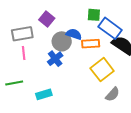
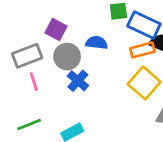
gray circle: (62, 41) -> (67, 57), moved
orange rectangle: (91, 44) -> (142, 50), moved

